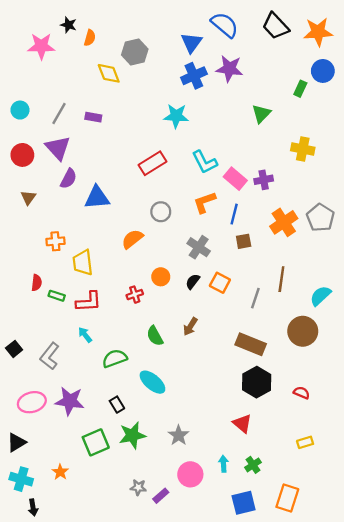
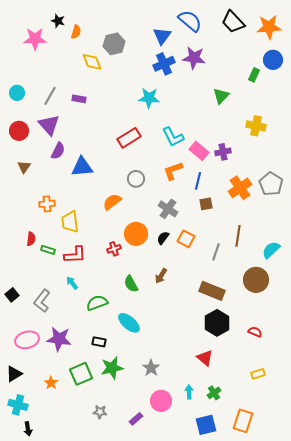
orange circle: (161, 277) -> (136, 234), size x1.5
black rectangle: (117, 405) -> (99, 342), turned -48
orange star: (60, 472) -> (51, 383), moved
gray star: (138, 487) -> (100, 412), moved

